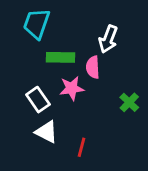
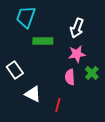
pink semicircle: (93, 67) -> (70, 77), moved
pink star: (72, 88) -> (77, 54), moved
white rectangle: (38, 100) -> (15, 70), moved

